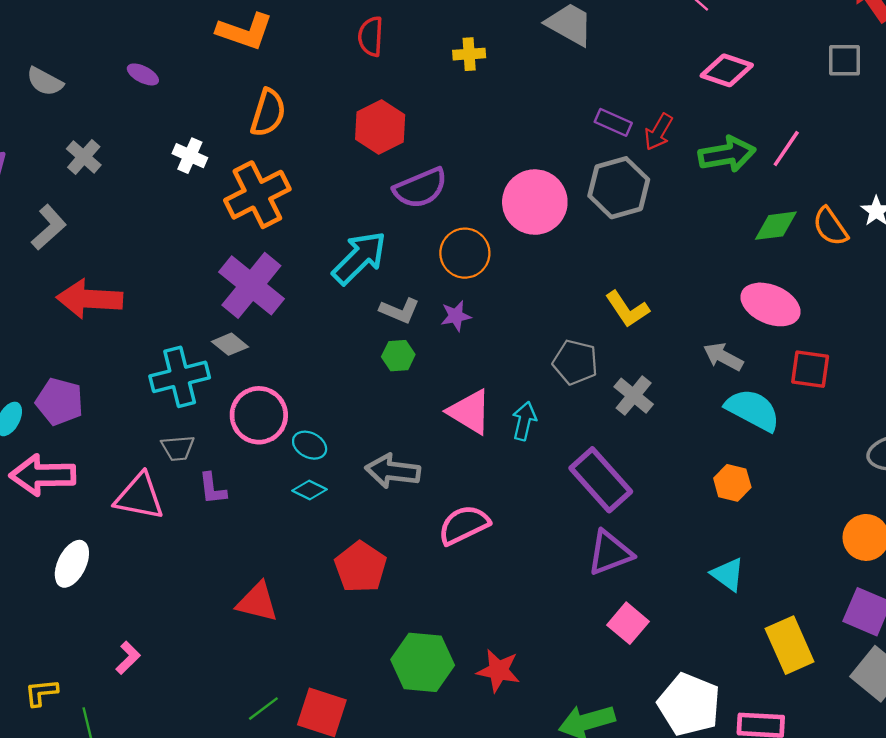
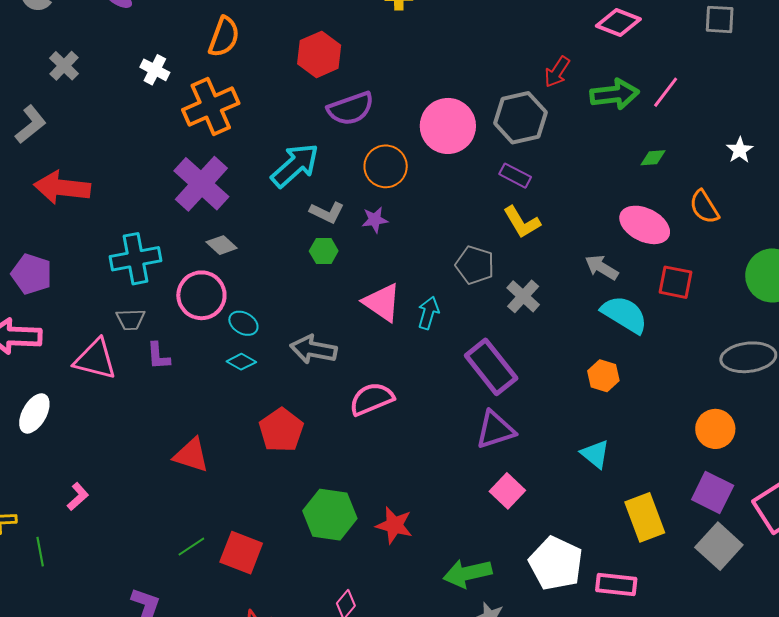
purple rectangle: (613, 122) -> (515, 176), moved
green diamond: (776, 226) -> (653, 158), size x0.7
orange semicircle: (830, 227) -> (704, 207), moved
gray diamond: (230, 344) -> (222, 245), moved

